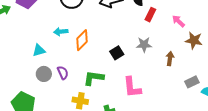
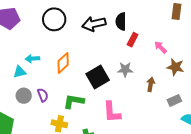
cyan arrow: (61, 32) -> (32, 59), moved
black square: (117, 53) -> (98, 77), size x1.6
gray rectangle: (192, 82) -> (174, 100), moved

